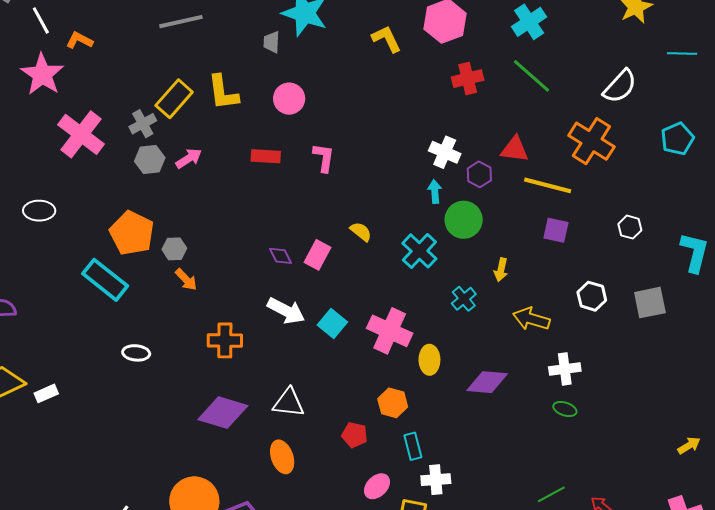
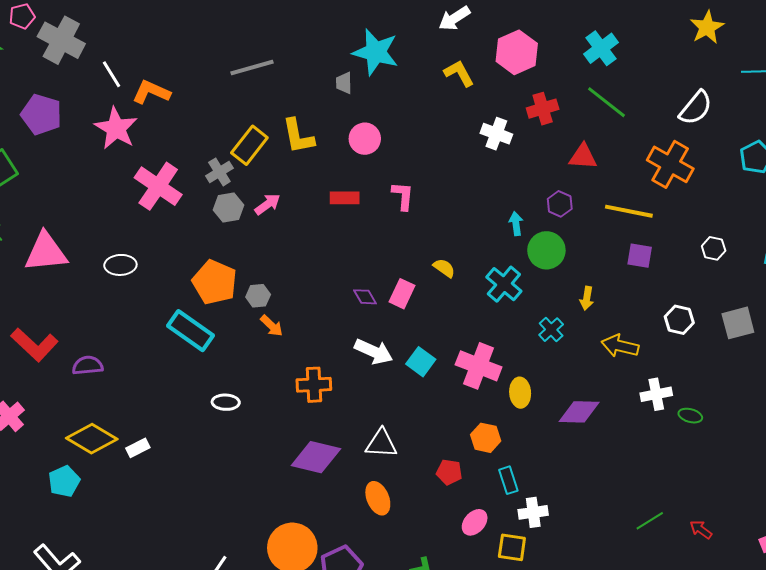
orange L-shape: (79, 40) -> (151, 92), size x1.4
red triangle: (515, 149) -> (583, 157), moved
white cross: (445, 152) -> (496, 134), moved
green ellipse: (565, 409) -> (690, 416), moved

